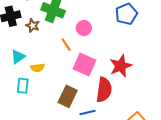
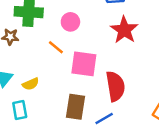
red star: (121, 66) -> (124, 30), moved

